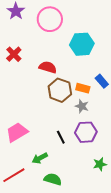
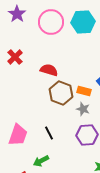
cyan hexagon: (82, 44) -> (83, 22), moved
pink trapezoid: (17, 132) -> (18, 135), turned 140
black line: (61, 137) -> (49, 133), moved

